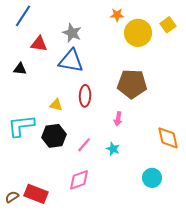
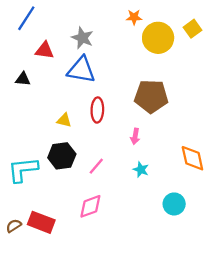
cyan L-shape: (21, 126) -> (23, 170), moved
cyan star: (113, 149) -> (141, 170), moved

